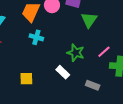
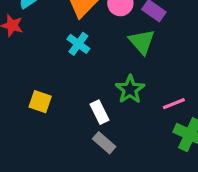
green triangle: (89, 20) -> (142, 42), moved, turned -36
gray rectangle: (93, 85) -> (104, 143), moved

